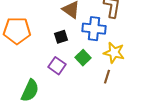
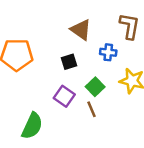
blue cross: (94, 29) -> (108, 52), size x0.6
brown line: (107, 77) -> (92, 109), moved, turned -40

